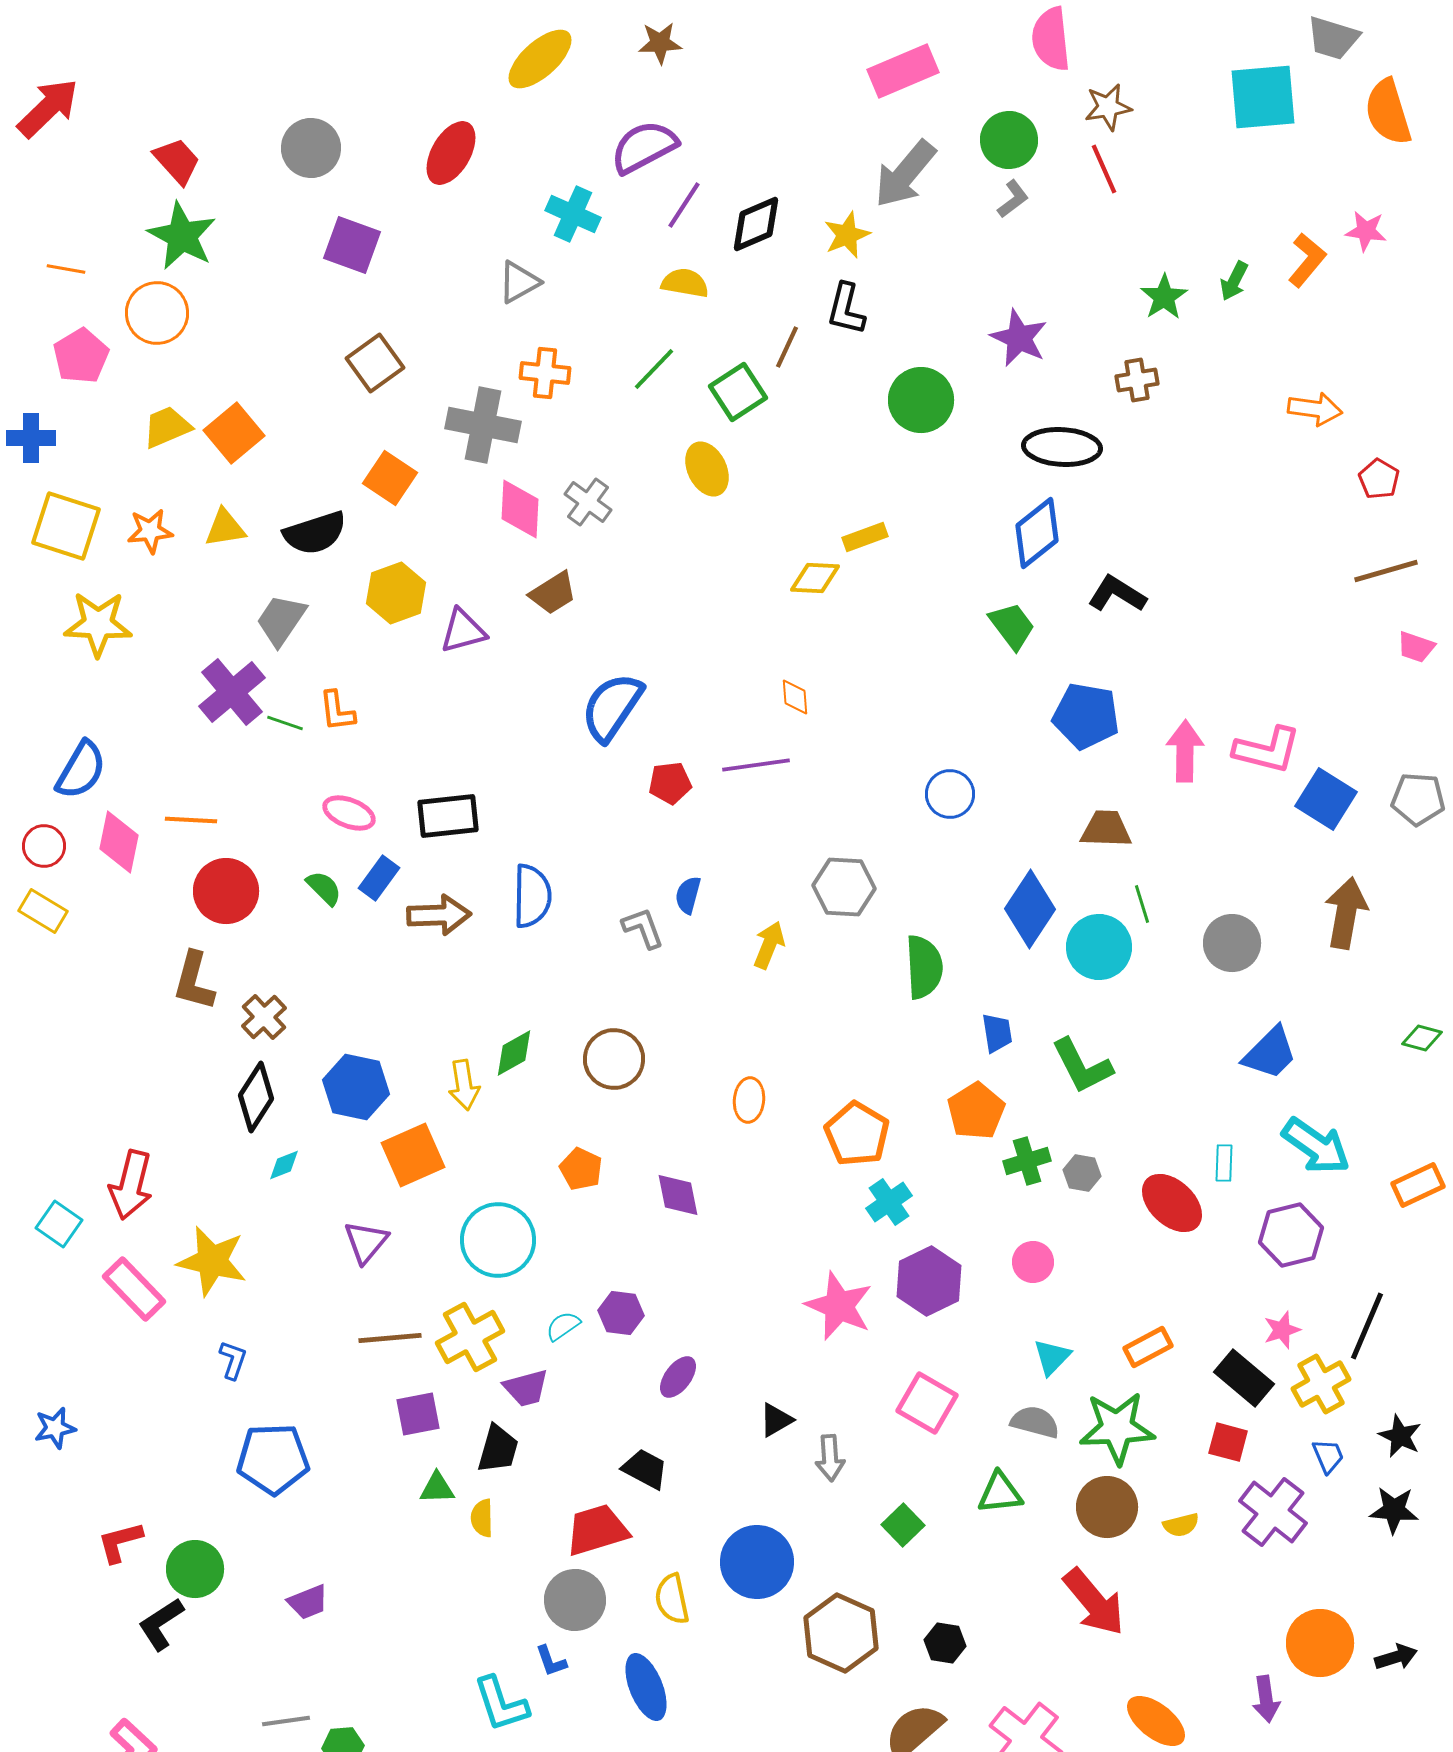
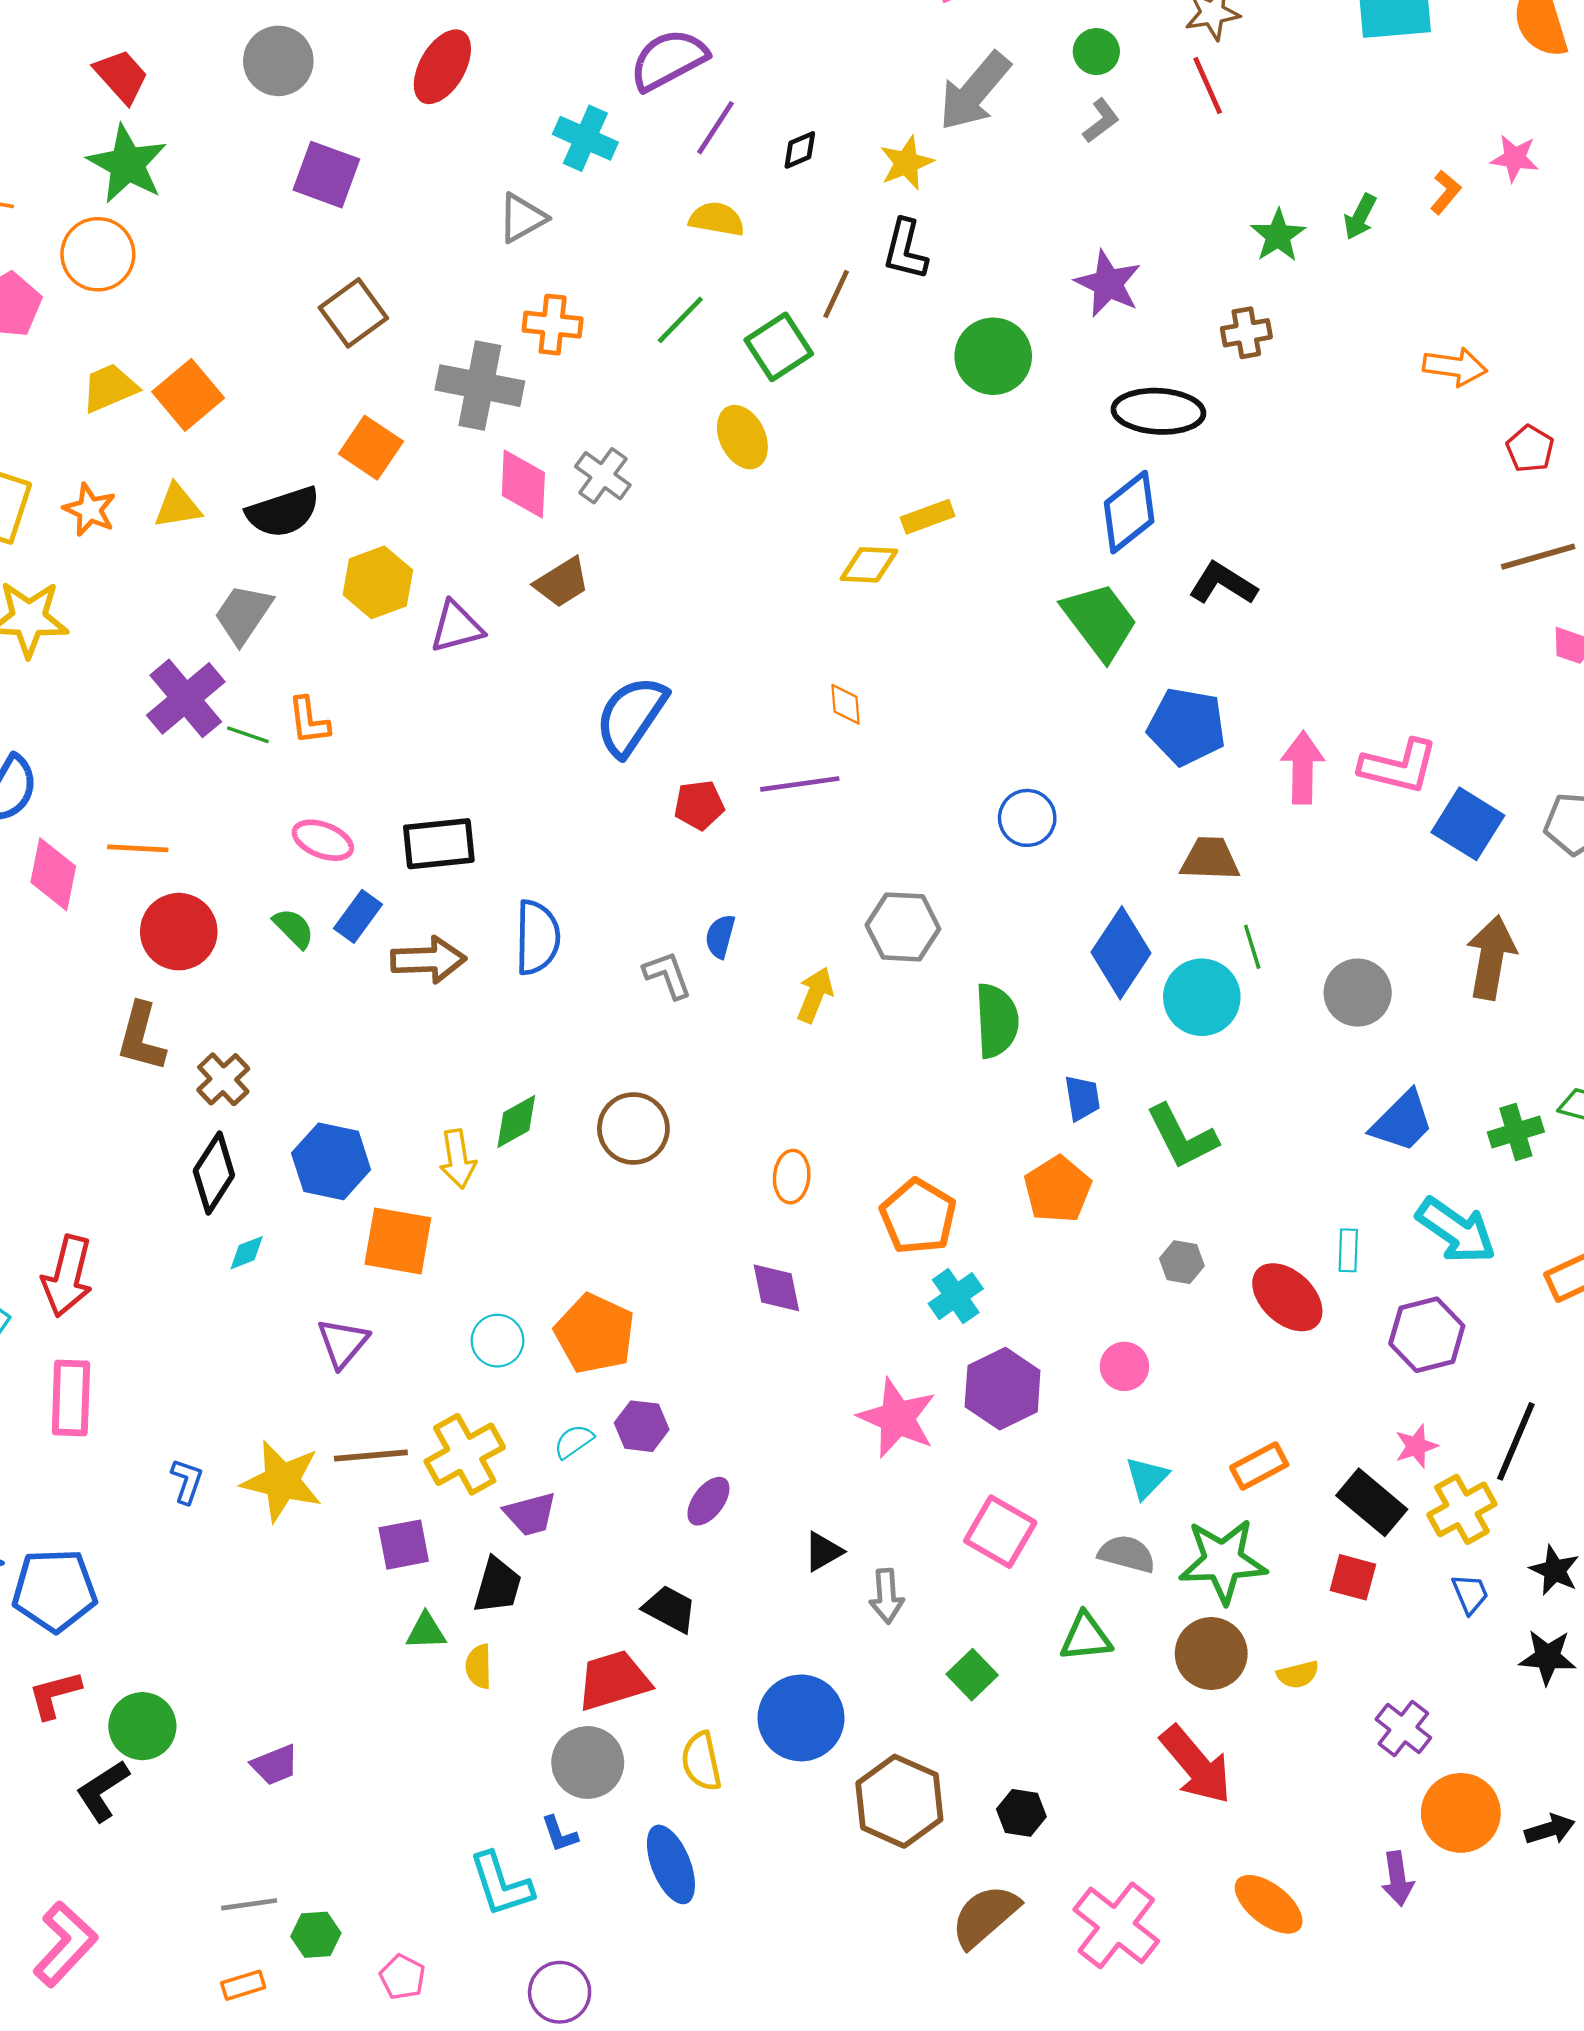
green circle: (1009, 140) -> (1096, 52), size x0.7
black diamond: (756, 224) -> (800, 150), size x0.6
orange L-shape: (1307, 260) -> (1446, 192), size x0.7
orange star: (150, 531) -> (90, 510), turned 30
green trapezoid: (1012, 626) -> (1100, 621), size x1.4
orange square: (413, 1155) -> (398, 1241), turned 34
green cross: (1027, 1161) -> (1516, 1132), moved
orange pentagon: (581, 1169) -> (595, 1334), moved, size x1.6
purple diamond: (678, 1195) -> (776, 1288), moved
cyan circle: (498, 1240) -> (497, 1341), size x0.6
yellow star: (212, 1261) -> (282, 1481), moved
pink rectangle: (134, 1289) -> (71, 1398), turned 46
blue pentagon: (273, 1459) -> (55, 1590), moved
purple cross: (1273, 1512) -> (1403, 1729), moved, size x0.7

